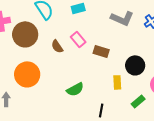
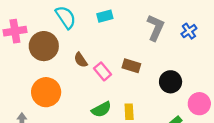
gray L-shape: (122, 18) -> (156, 28), turned -90
pink rectangle: (78, 39) -> (103, 71), moved
yellow rectangle: (117, 82) -> (129, 112), moved

